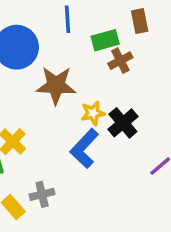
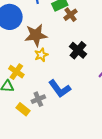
yellow star: (93, 113) -> (41, 55), moved
blue L-shape: (84, 148) -> (60, 89), moved, turned -70

